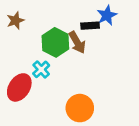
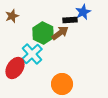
brown arrow: (77, 42) -> (60, 33), turned -96
cyan cross: (41, 69) -> (32, 54), size x1.5

